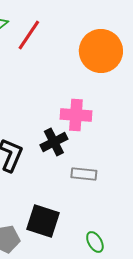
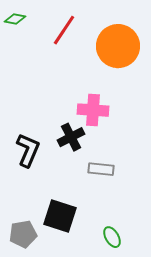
red line: (29, 35) -> (64, 30), moved

